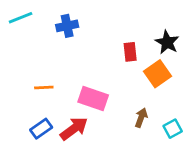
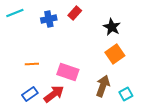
black star: (167, 42) -> (112, 27), moved
red rectangle: (130, 52) -> (75, 13), moved, turned 48
brown arrow: (141, 118) -> (103, 86), size x1.5

